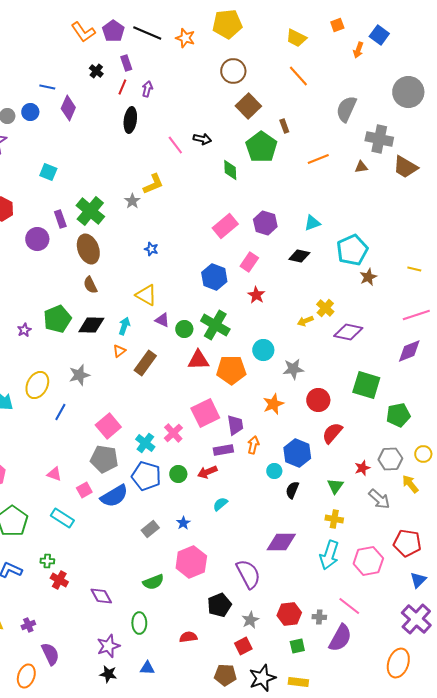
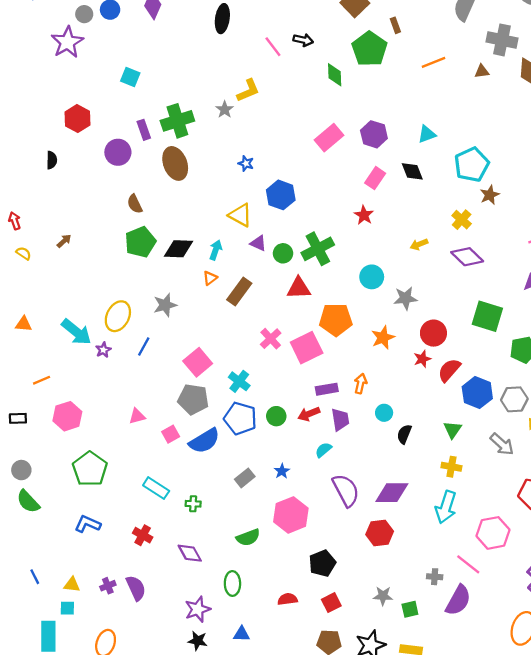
green cross: (90, 211) -> (177, 121), turned 32
black diamond: (299, 256) -> (412, 171), turned 55
pink rectangle: (249, 262) -> (375, 178), moved
blue hexagon: (214, 277) -> (281, 195), moved
brown semicircle: (90, 285) -> (135, 204), moved
yellow cross: (325, 308) -> (462, 220), moved
green cross: (215, 325) -> (318, 249), turned 32
purple star: (24, 330) -> (103, 350), moved
purple diamond: (348, 332) -> (467, 257), turned 32
orange pentagon: (231, 370) -> (336, 320), moved
purple trapezoid: (235, 425) -> (340, 420), moved
pink cross: (173, 433) -> (271, 339), moved
blue hexagon: (297, 453) -> (477, 393), moved
red star: (362, 468) -> (422, 359), moved
pink triangle: (54, 474) -> (137, 416), turned -35
cyan rectangle: (62, 518) -> (156, 488), moved
green cross: (47, 561) -> (193, 504), moved
pink hexagon: (368, 561) -> (493, 533), moved
purple semicircle: (248, 574) -> (346, 490), moved
red hexagon: (289, 614) -> (380, 533), moved
gray star: (250, 620) -> (383, 596), moved, turned 30
red square: (243, 646) -> (331, 603), moved
purple semicircle: (50, 654) -> (136, 588), moved

